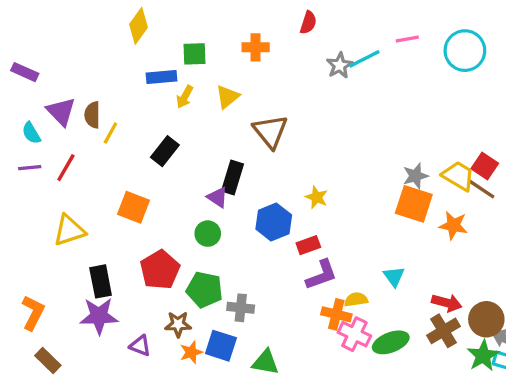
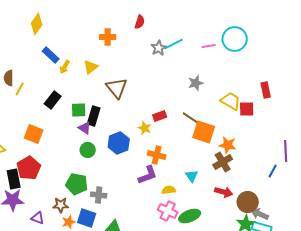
pink line: (407, 39) -> (209, 46), moved
green square: (195, 54) -> (79, 110), moved
blue rectangle: (162, 77) -> (51, 55), turned 48
red square: (485, 166) -> (247, 109), turned -35
gray star: (415, 176) -> (196, 83), moved
yellow trapezoid: (458, 176) -> (231, 101), moved
brown line: (481, 189) -> (191, 118), moved
green circle: (208, 234) -> (88, 150), moved
red rectangle: (308, 245) -> (160, 116), moved
red pentagon: (160, 270) -> (29, 168), moved
orange cross: (336, 314) -> (157, 155), moved
brown cross: (443, 331) -> (223, 162), moved

